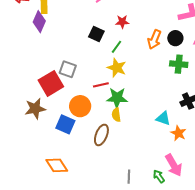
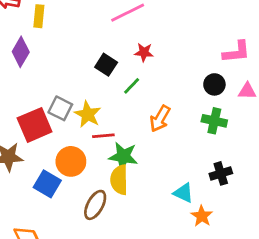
purple diamond: (39, 22) -> (21, 52), moved
orange arrow: (154, 39) -> (160, 119), moved
yellow star: (117, 68) -> (88, 114), moved
yellow semicircle: (116, 115) -> (119, 180), size x1.5

